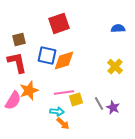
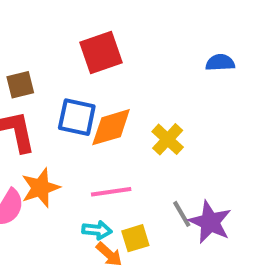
yellow cross: (115, 66) -> (168, 139), moved
yellow square: (76, 99) -> (135, 238), moved
purple star: (113, 107) -> (210, 222), size x1.5

